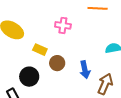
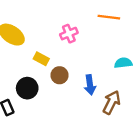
pink cross: (63, 25) -> (69, 34), turned -35

